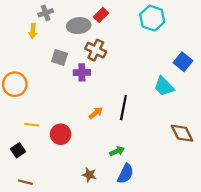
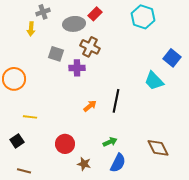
brown diamond: (182, 133) -> (158, 148), moved
red circle: (61, 134) -> (65, 144), moved

